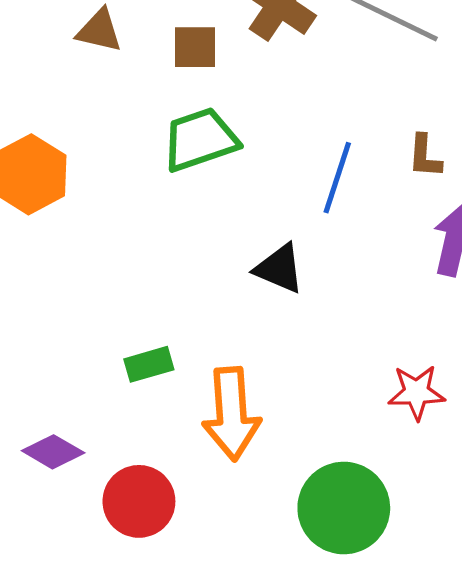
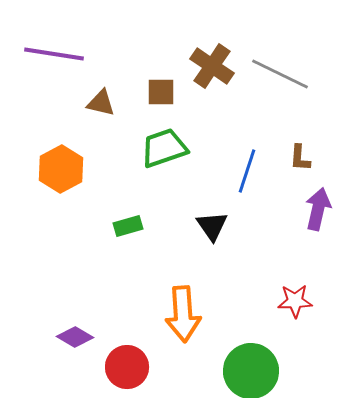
brown triangle: (99, 31) -> (101, 103), moved
black triangle: (279, 268) -> (212, 226), turned 32
green rectangle: (149, 364) -> (128, 226), moved

